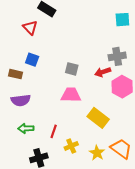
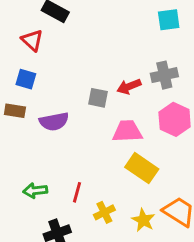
blue square: (32, 60) -> (26, 79), moved
red arrow: (103, 72) -> (129, 87), moved
pink trapezoid: (71, 95) -> (127, 131), moved
purple semicircle: (21, 100) -> (54, 122), moved

